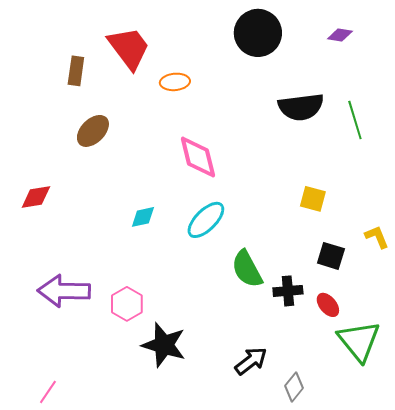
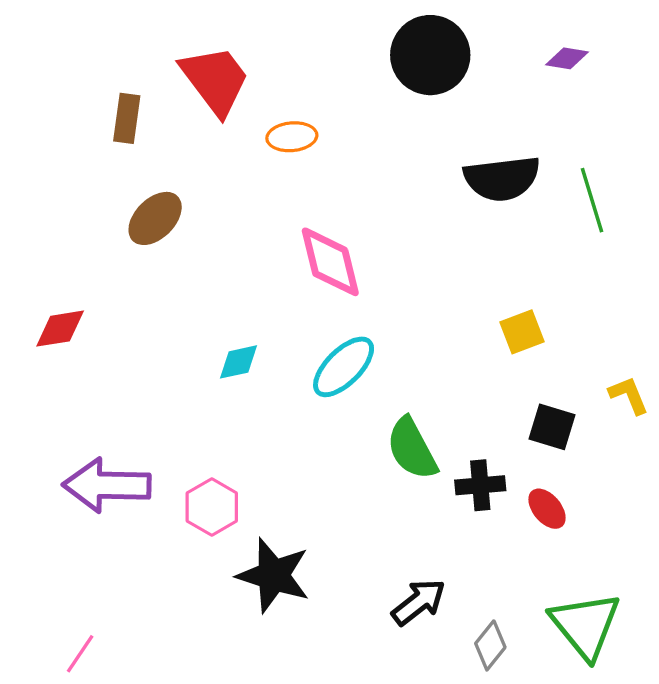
yellow square: (313, 199) -> (522, 332), turned -36
green triangle: (359, 341) -> (585, 625), moved

